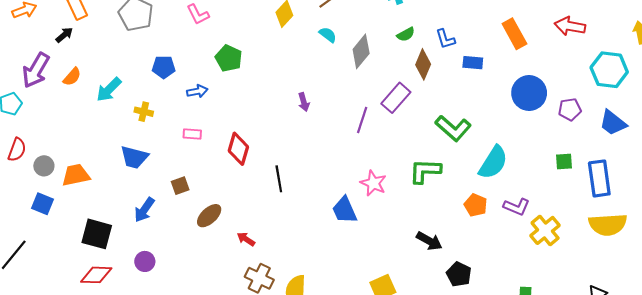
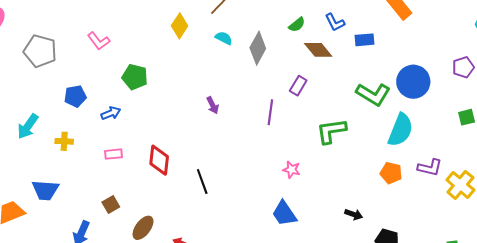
brown diamond: (423, 64) -> (318, 50), turned -52
blue circle: (529, 93) -> (413, 82), moved
purple rectangle: (396, 98) -> (298, 86), size x0.7
green L-shape: (453, 128) -> (373, 94), moved
blue trapezoid: (134, 157) -> (45, 190), moved
green L-shape: (425, 171) -> (331, 131), moved
pink star: (373, 183) -> (291, 170), size x0.7
blue trapezoid: (345, 210) -> (284, 213), moved
black arrow: (429, 241) -> (354, 214), size x0.7

